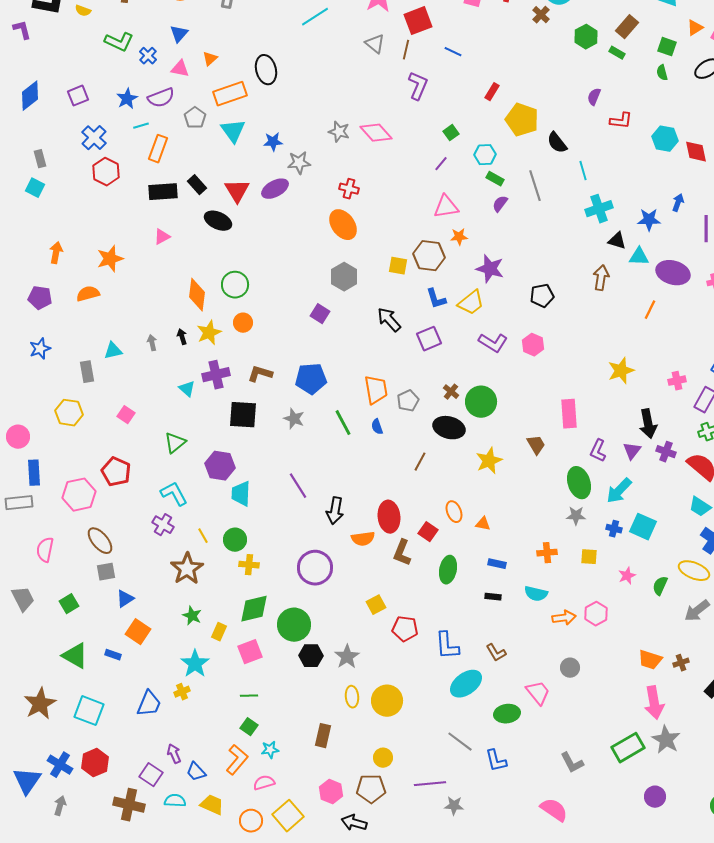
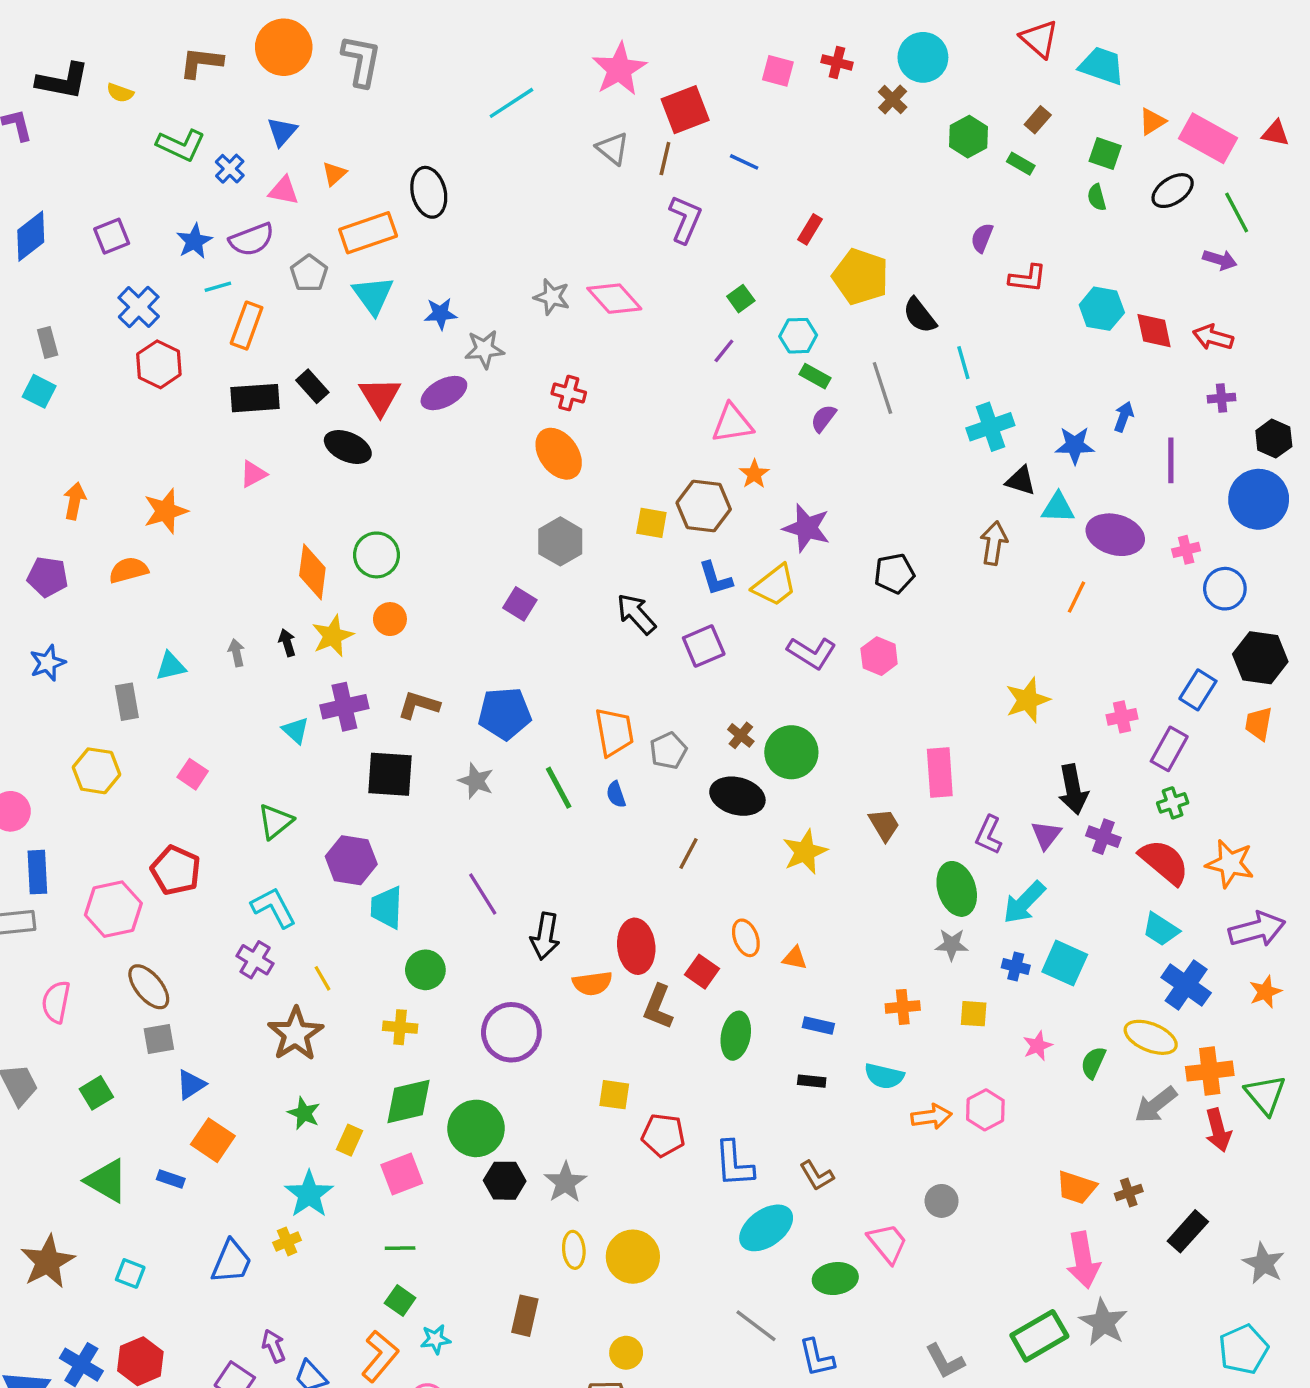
brown rectangle: (627, 27) -> (1038, 120), size x0.7
orange star: (459, 237) -> (754, 474), turned -30
green circle: (235, 540) -> (425, 970), moved
yellow square: (376, 605) -> (614, 1095), turned 36
cyan square: (89, 711) -> (130, 1273), size x0.6

